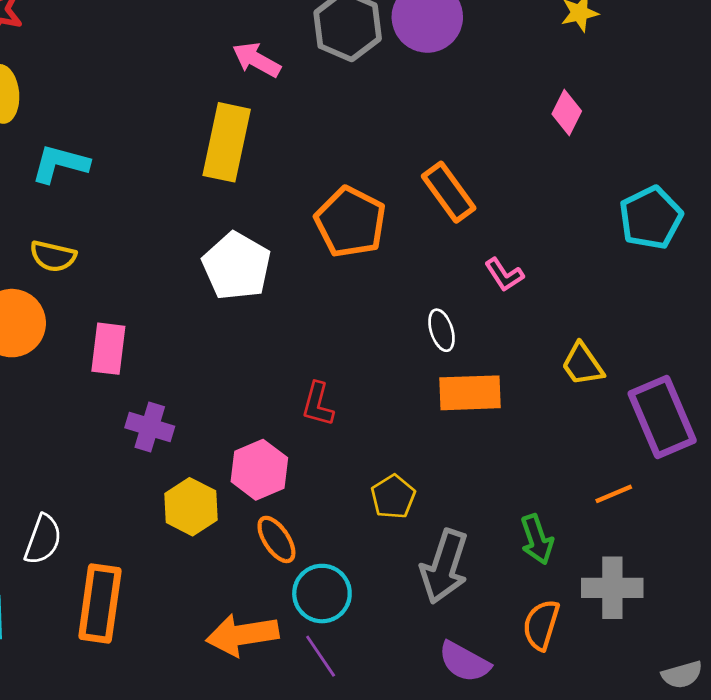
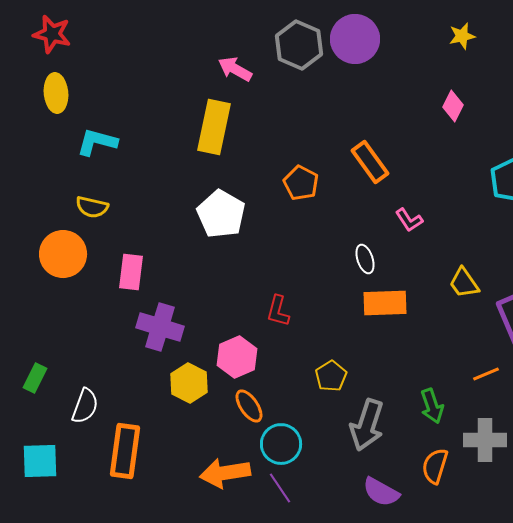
orange pentagon: (350, 222) -> (301, 183), size x0.7
purple cross: (150, 427) -> (160, 327), size x1.4

